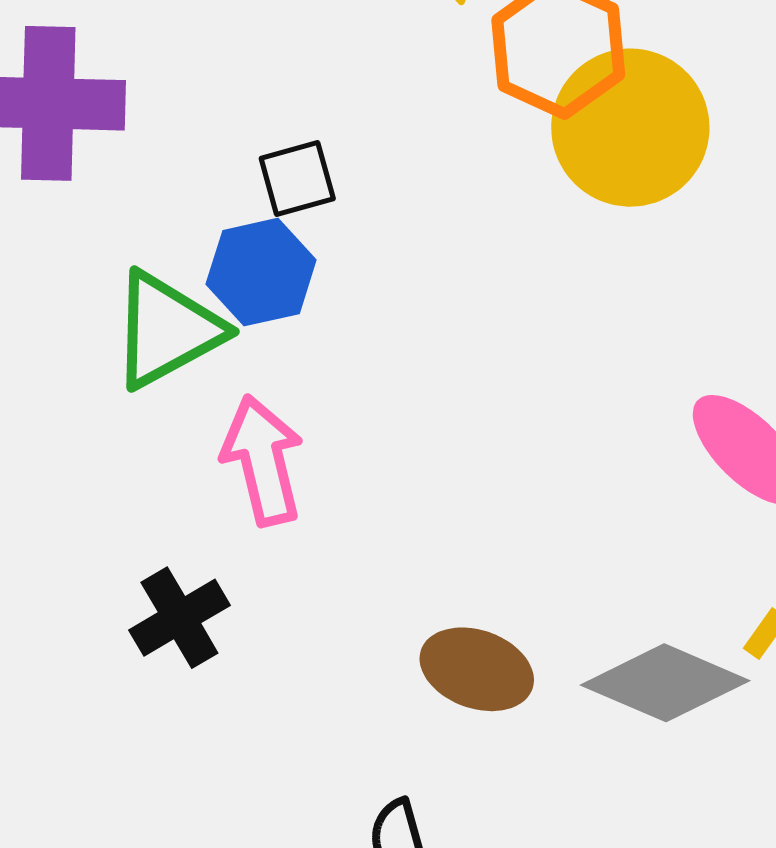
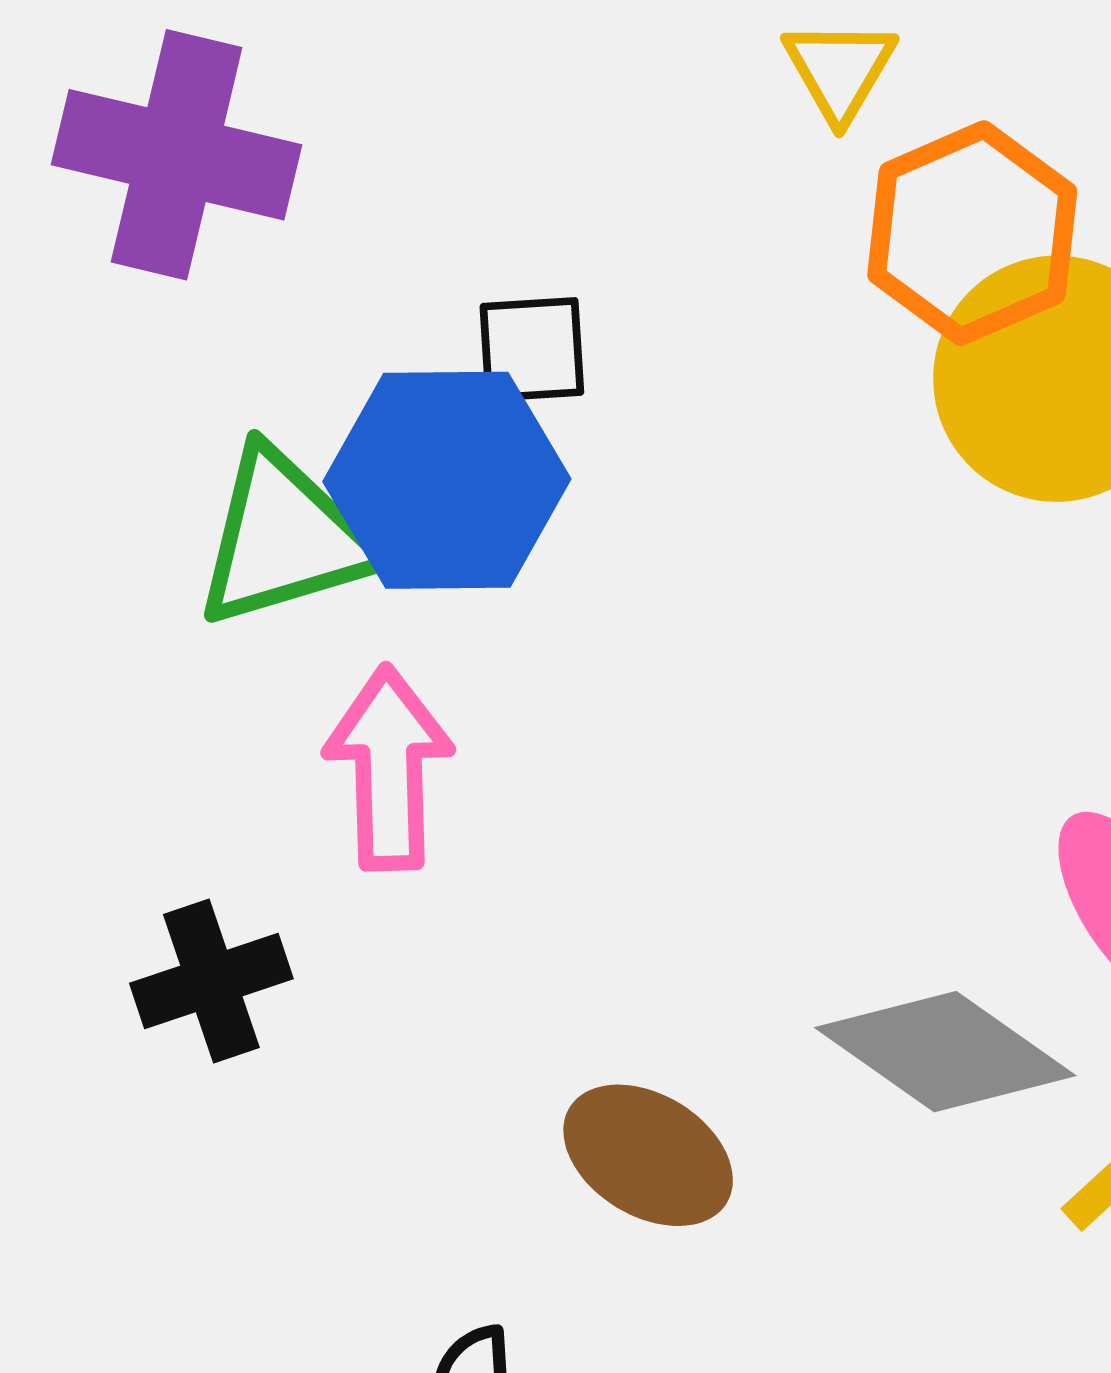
blue hexagon: (261, 272) -> (447, 480), size x1.4
gray diamond: (665, 683) -> (945, 1052), moved

